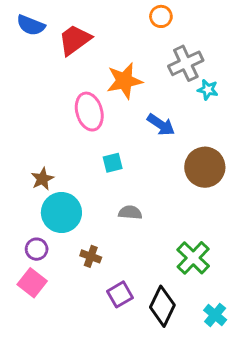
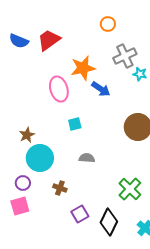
blue semicircle: (31, 25) -> (19, 41), moved
blue arrow: (161, 125) -> (101, 89), moved
pink square: (32, 283) -> (20, 206), turned 36

